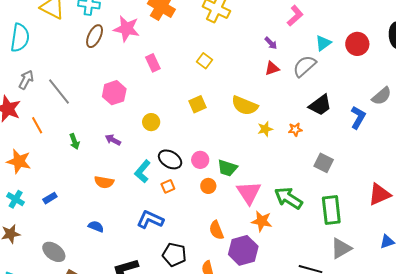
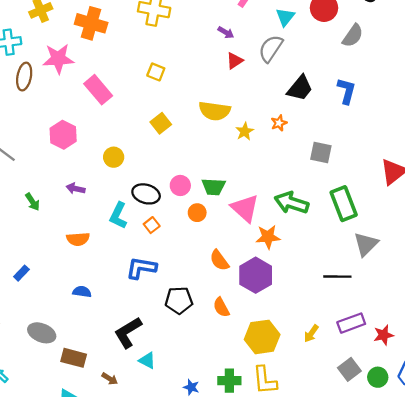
pink rectangle: (153, 63) -> (98, 90), size x1.4
gray semicircle: (382, 96) -> (353, 36), moved

